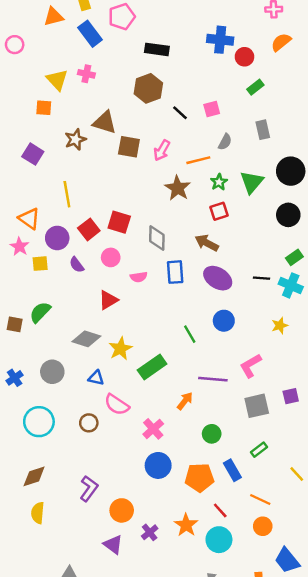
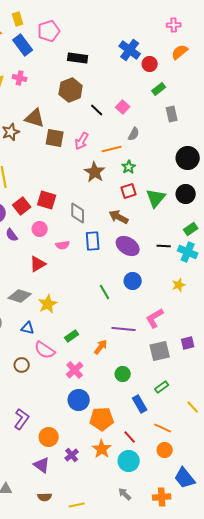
blue cross: (220, 40) -> (130, 50), turned 30
pink square: (212, 109) -> (123, 107), turned -32
gray rectangle: (263, 130) -> (172, 114), moved
green triangle: (252, 182) -> (156, 198), moved
green rectangle: (152, 367) -> (72, 336), moved, size x0.6
orange pentagon: (199, 478) -> (102, 419), moved

